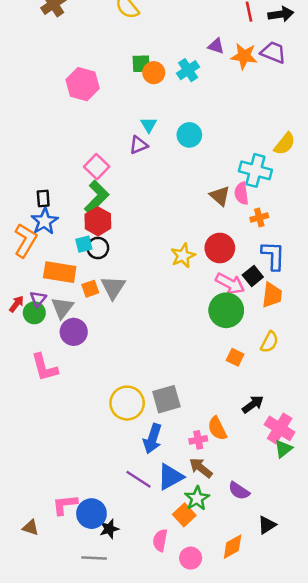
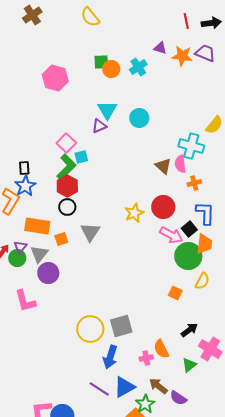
cyan triangle: (149, 125) -> (107, 110), size x1.5
cyan square: (84, 244) -> (81, 157), moved
gray triangle: (113, 287) -> (90, 232), moved
green circle: (226, 310) -> (188, 256), moved
green triangle: (283, 449) -> (189, 365), moved
brown arrow: (201, 468) -> (158, 386), moved

